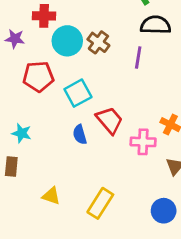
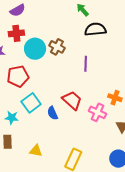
purple line: (138, 58) -> (86, 64), moved
cyan square: (78, 93) -> (31, 103), moved
pink cross: (143, 142) -> (97, 112), turned 30
yellow triangle: (51, 196) -> (36, 151), moved

